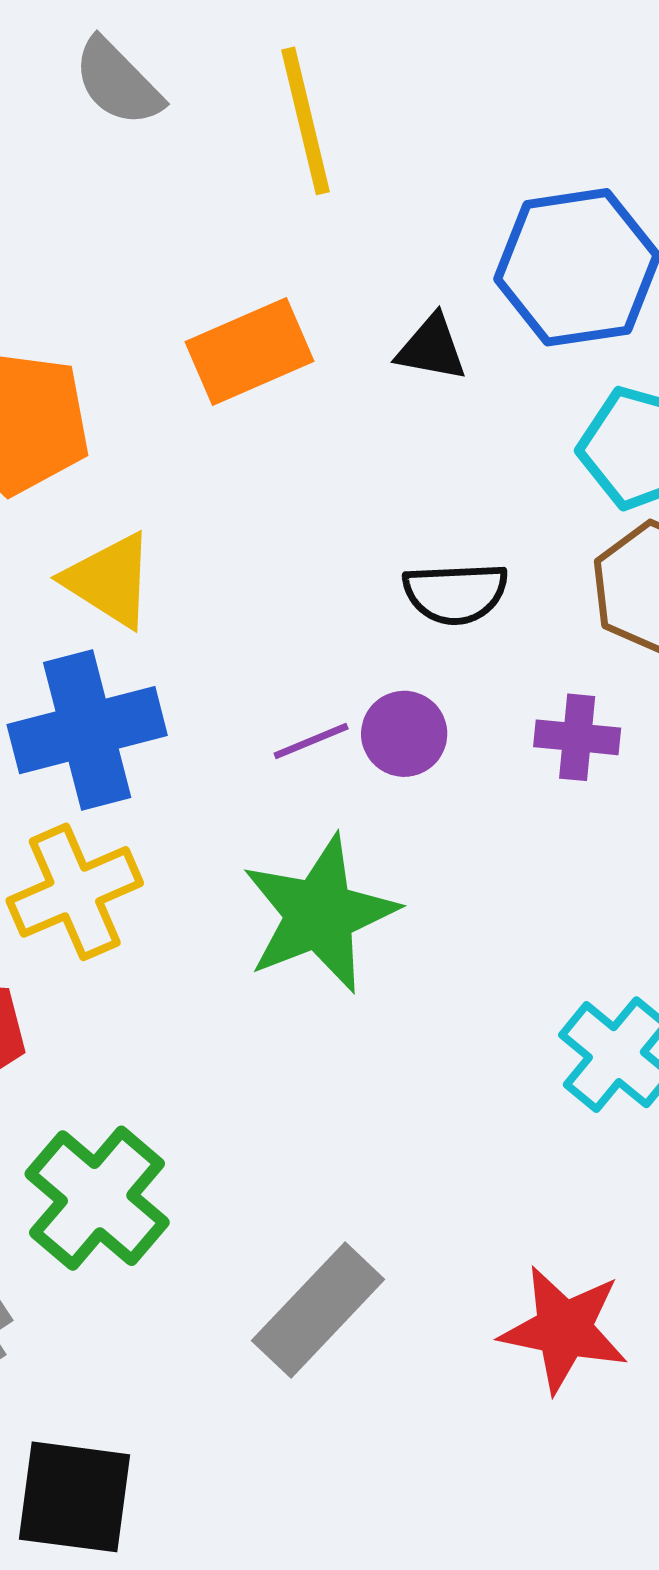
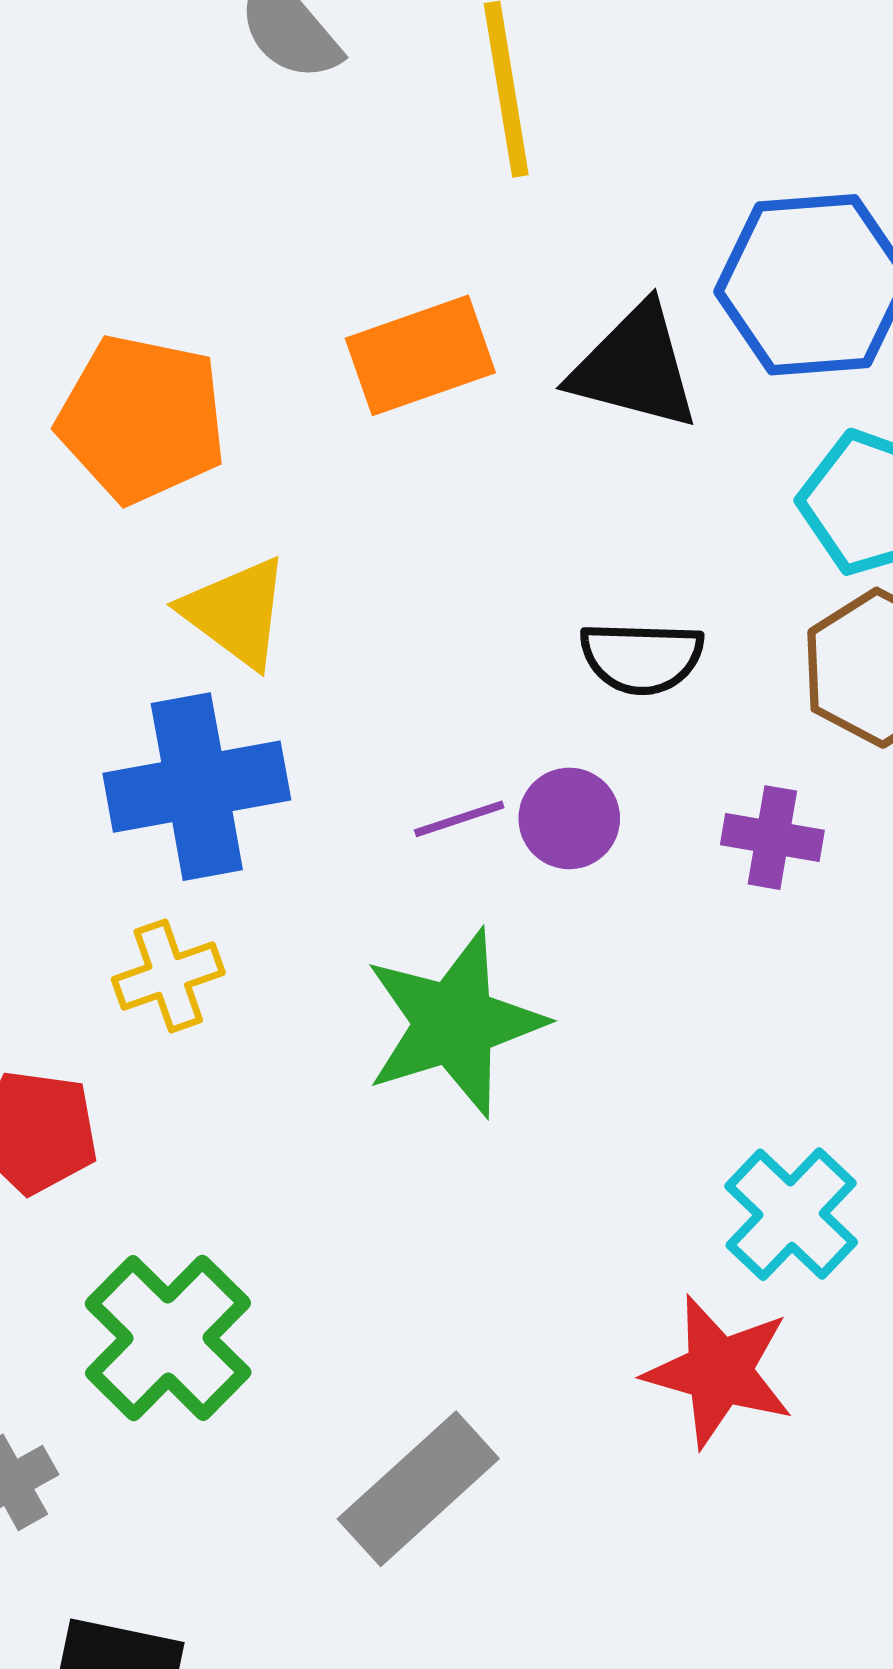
black triangle: (432, 348) -> (635, 367), size x1.6
yellow cross: (75, 892) -> (168, 976), size x0.7
red star: (564, 1329) -> (719, 1371), moved

